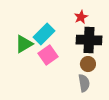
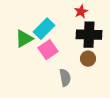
gray semicircle: (84, 83) -> (65, 78), moved

